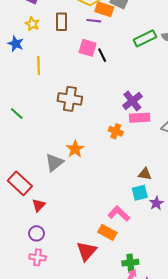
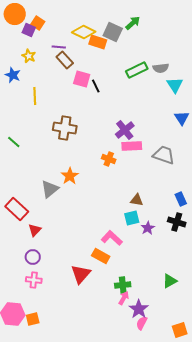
purple line: (94, 21) -> (59, 47), moved
brown rectangle: (62, 22) -> (65, 60), moved, turned -42

